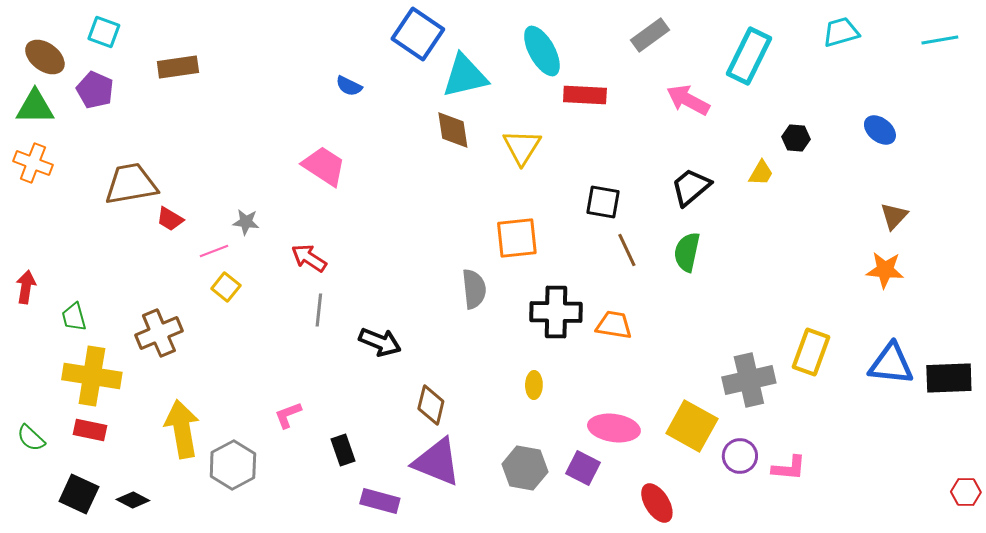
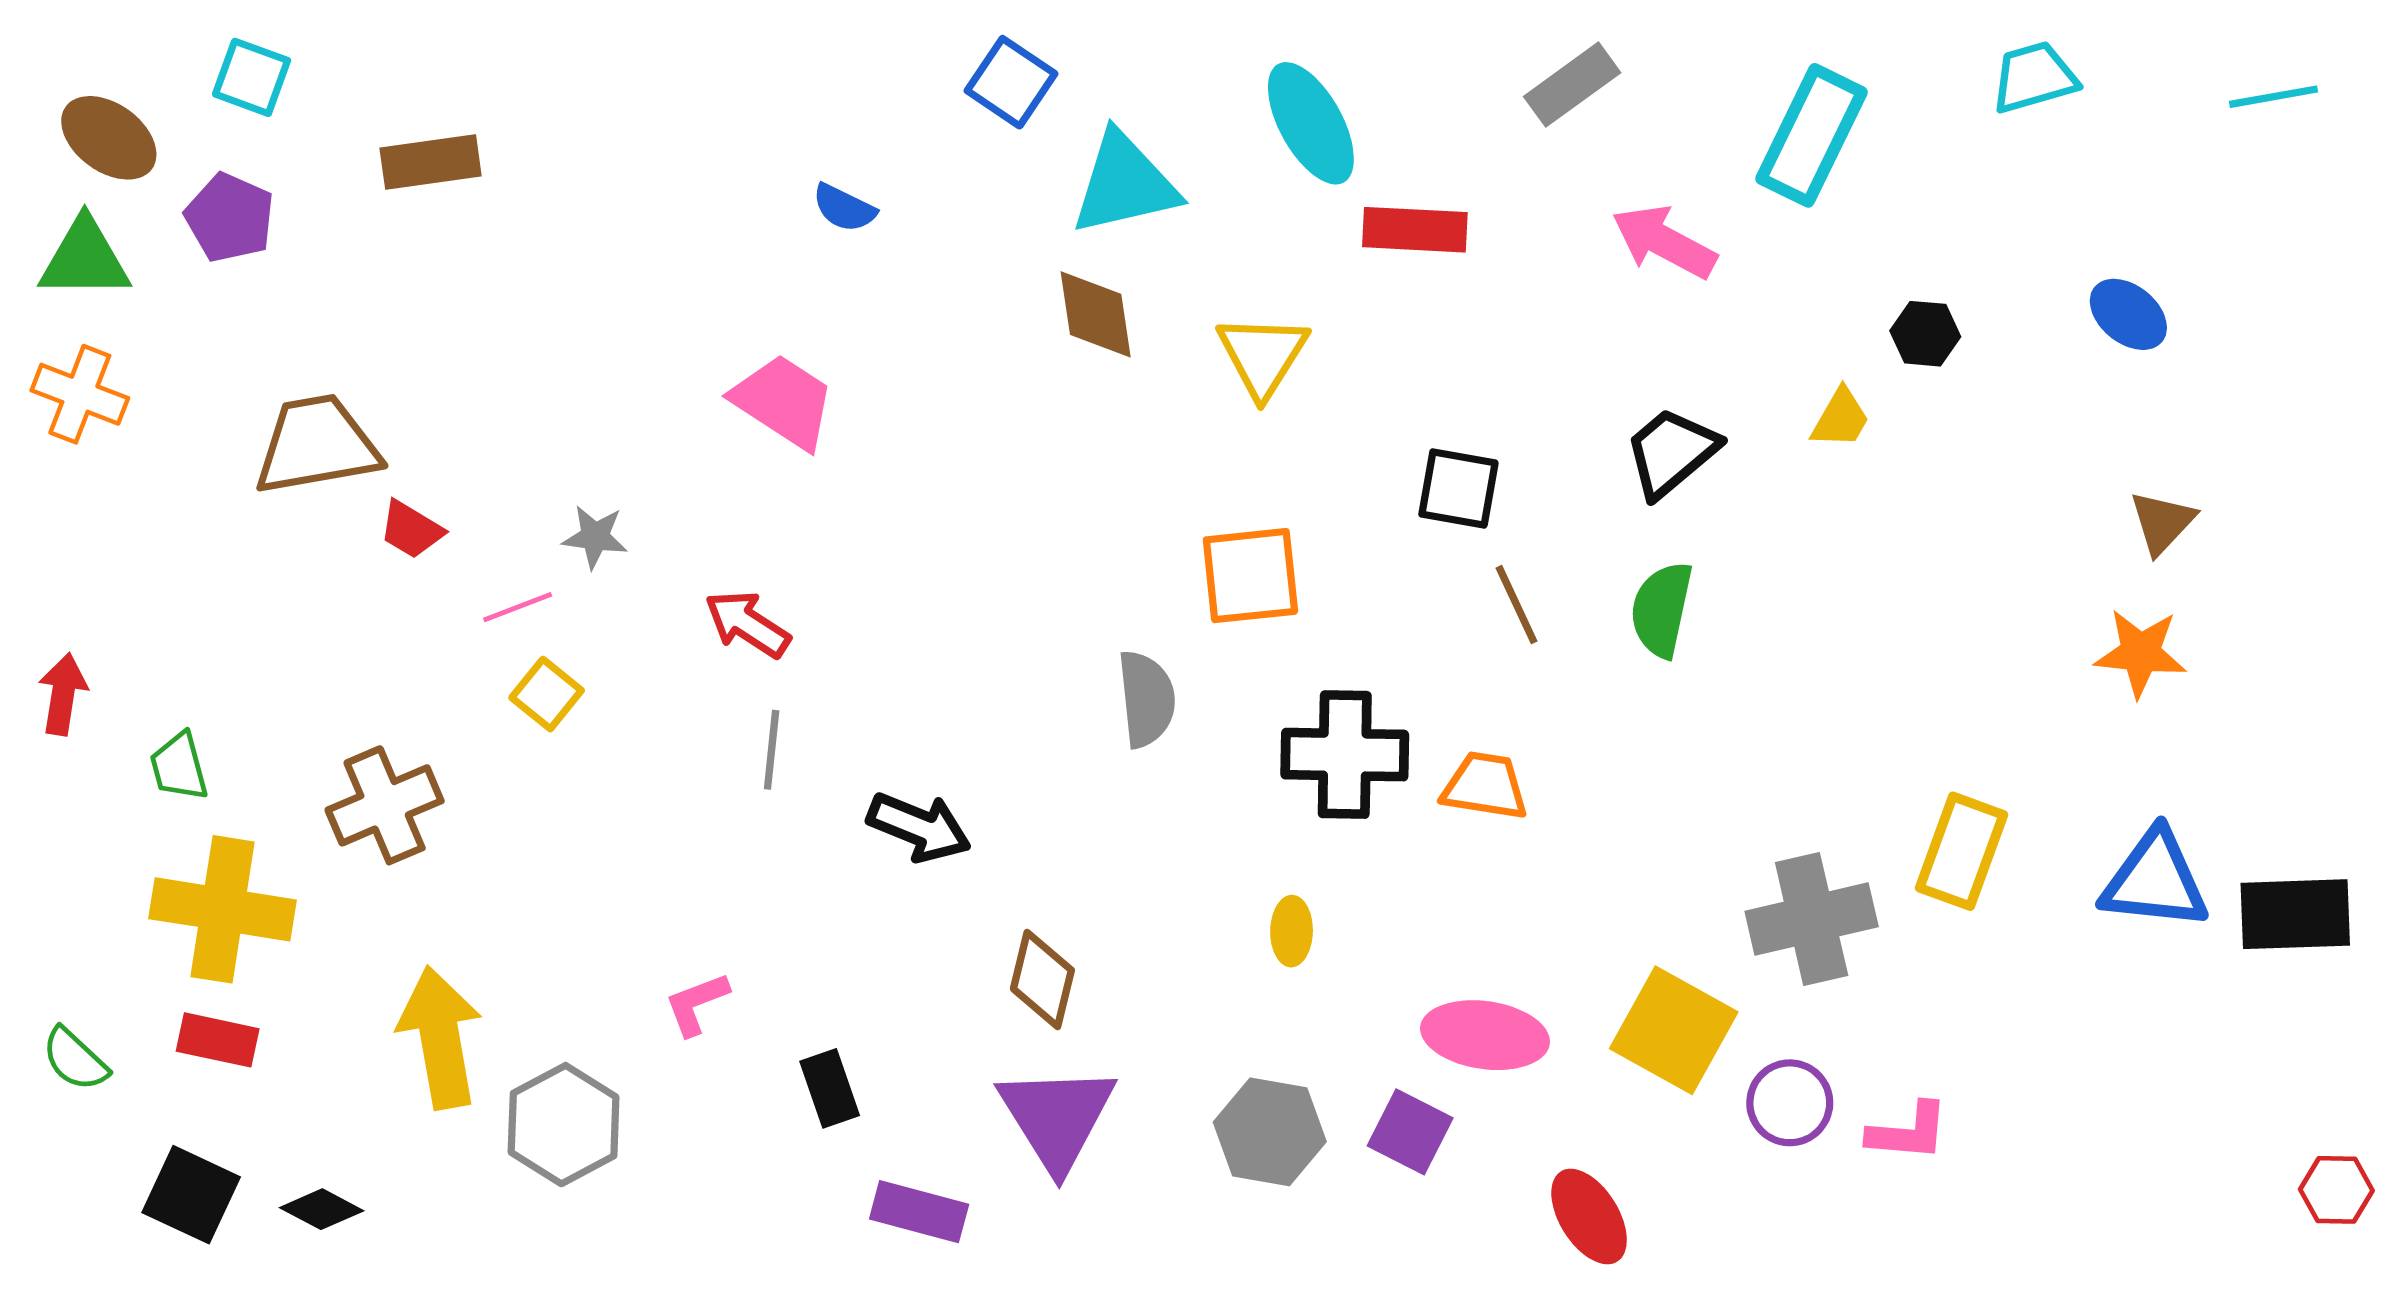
blue square: (418, 34) -> (1011, 82), size x0.7
purple triangle: (437, 462) -> (1057, 1117), turned 36

